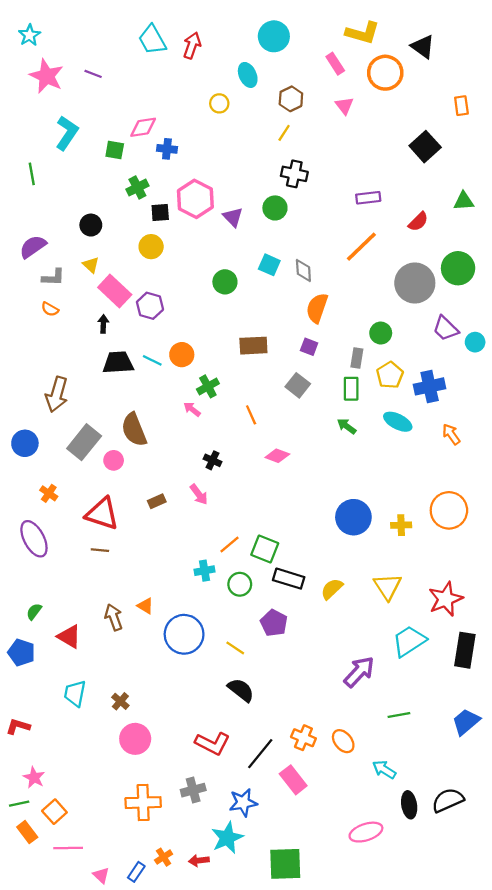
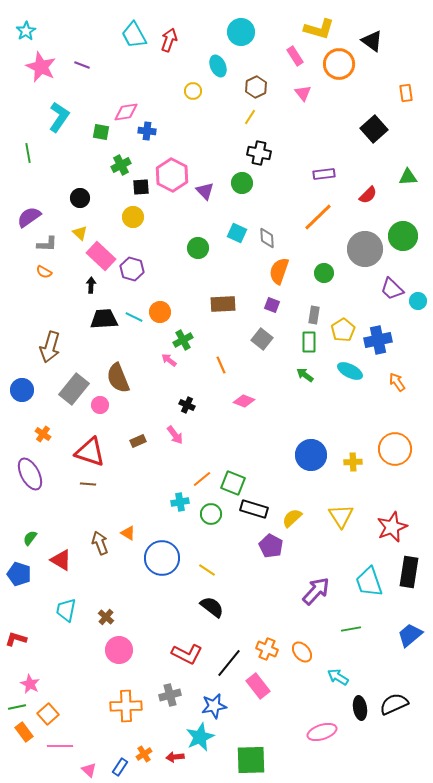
green circle: (381, 333) -> (324, 273), moved
purple pentagon: (274, 623) -> (271, 546), moved
cyan trapezoid: (409, 641) -> (369, 582), moved, turned -76

